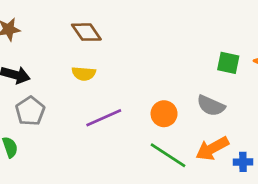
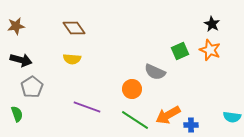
green square: (228, 63) -> (180, 51), turned -36
gray semicircle: (211, 106) -> (155, 72), moved
purple line: (104, 118) -> (87, 107), moved, turned 44

